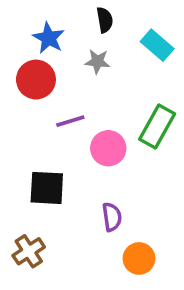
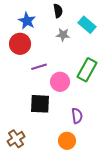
gray star: (97, 61) -> (63, 35), moved
black square: (47, 188) -> (40, 104), moved
purple semicircle: (112, 217) -> (77, 116), moved
orange circle: (139, 258) -> (67, 141), moved

